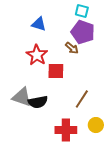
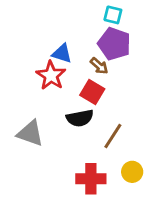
blue triangle: (39, 24) -> (62, 53), moved
red square: (56, 71) -> (92, 92), moved, turned 30
black semicircle: (38, 102) -> (80, 118), moved

